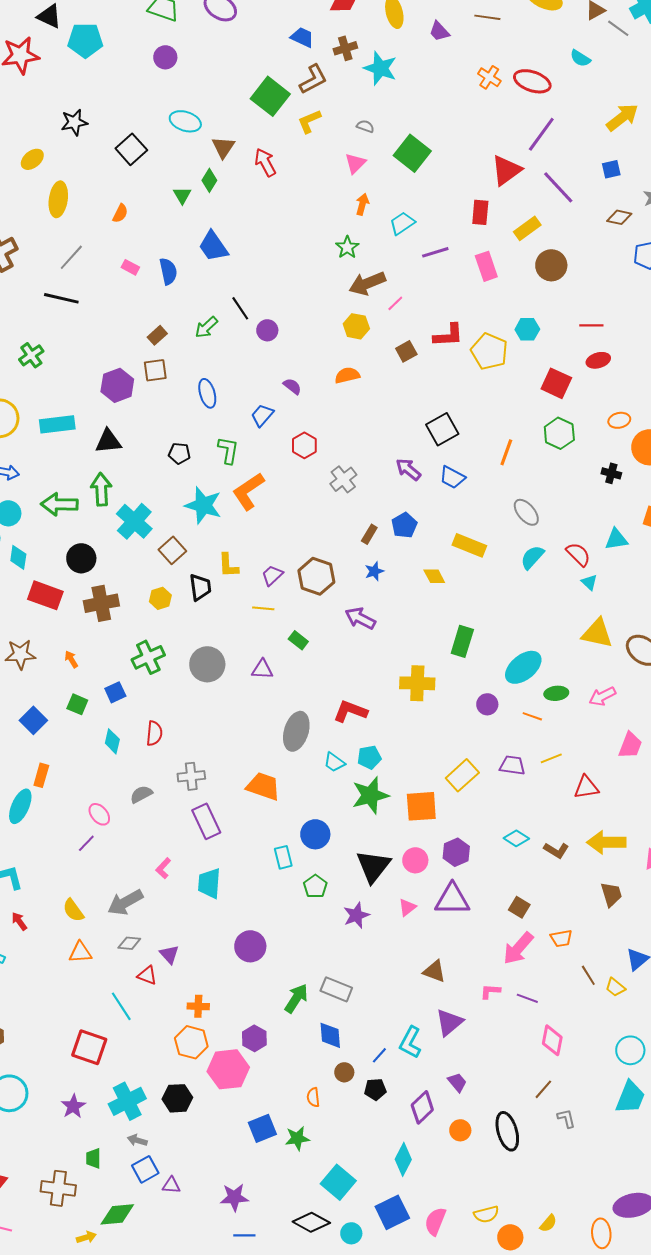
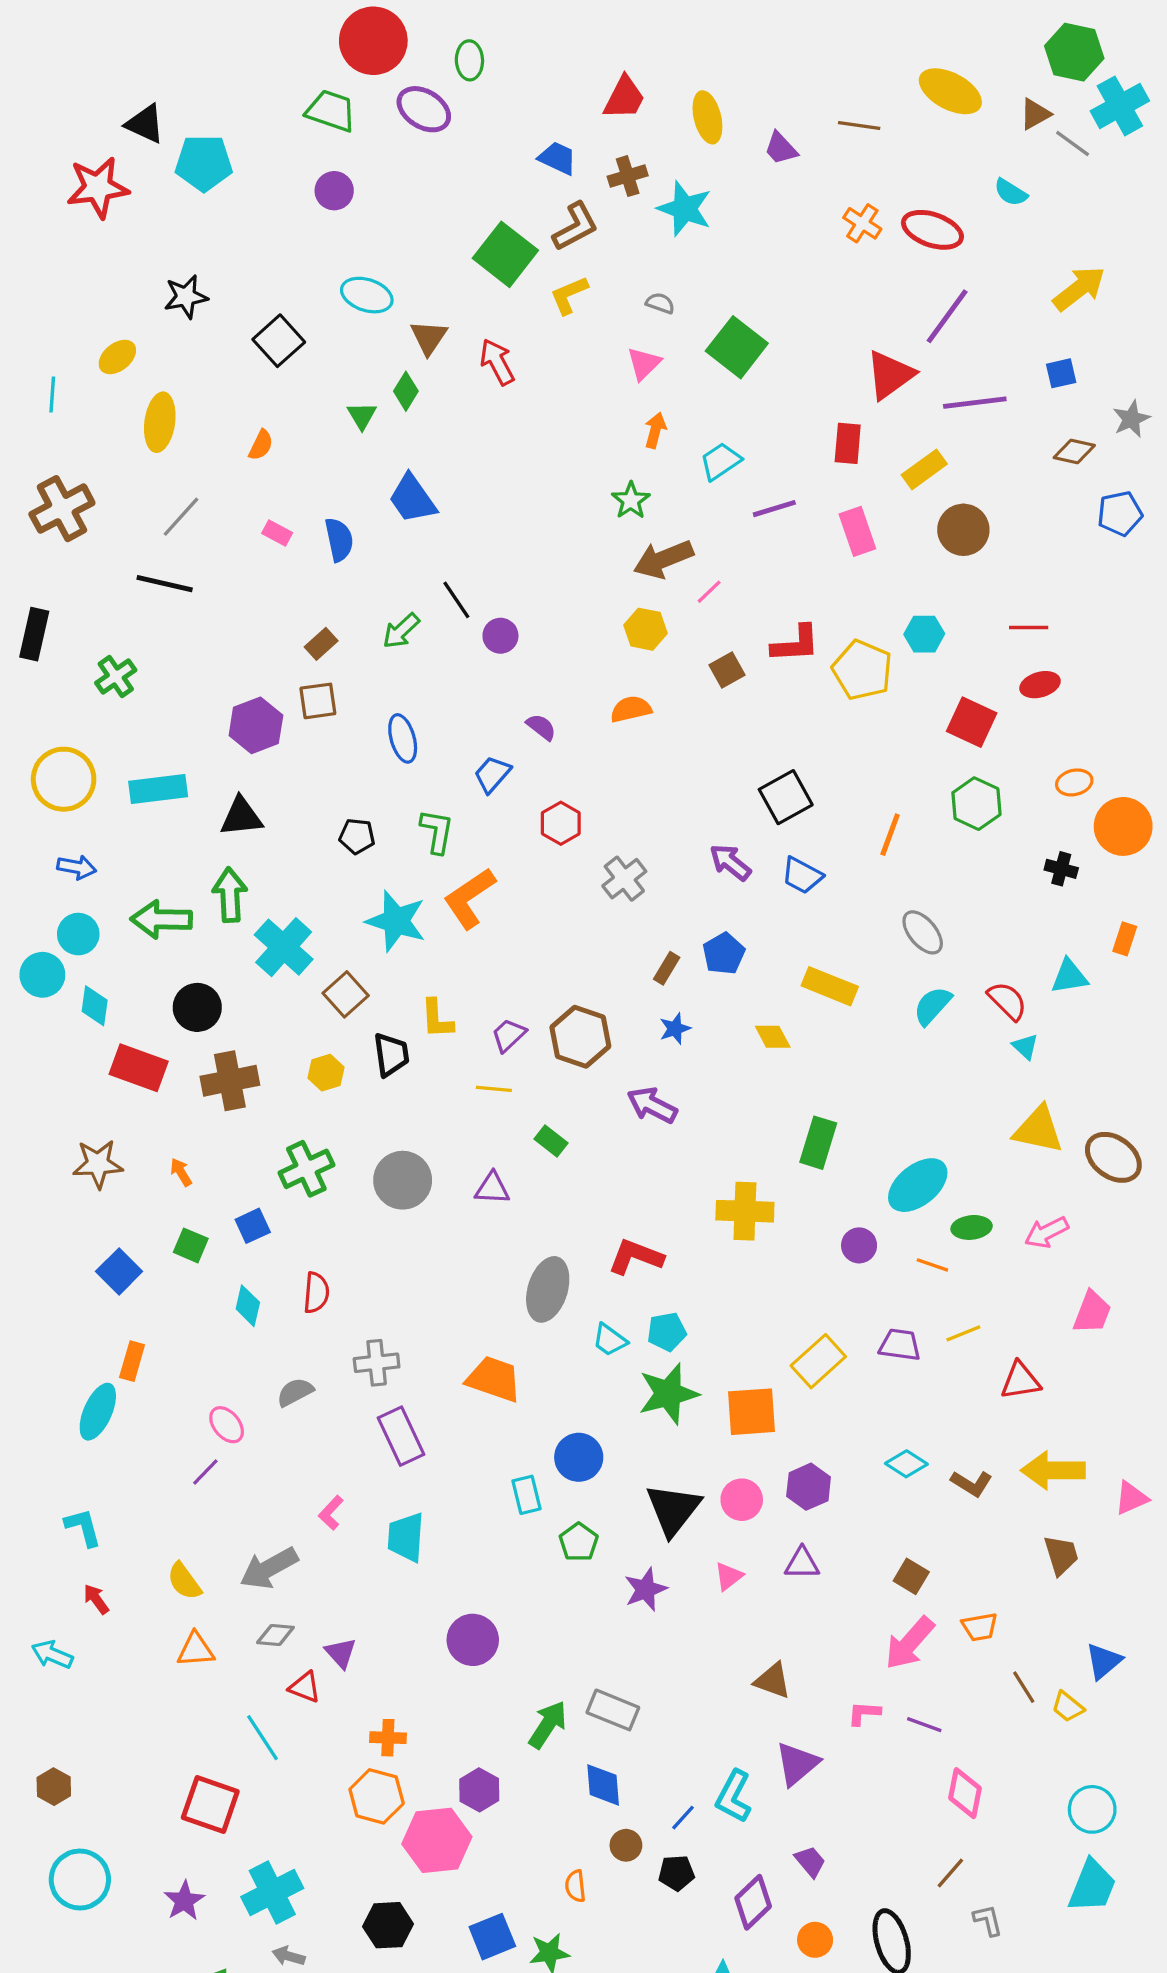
purple line: (558, 187) -> (975, 403), turned -54
purple triangle: (452, 899) -> (802, 1563), size x0.6
black hexagon: (177, 1098) -> (388, 1925), moved

